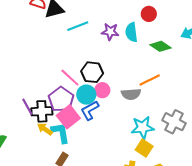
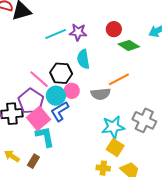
red circle: (149, 14) -> (114, 29), moved
cyan line: (78, 26) -> (56, 34), moved
cyan semicircle: (131, 32) -> (83, 59), moved
yellow arrow: (45, 129) -> (12, 156), moved
cyan L-shape: (61, 133) -> (45, 137), moved

